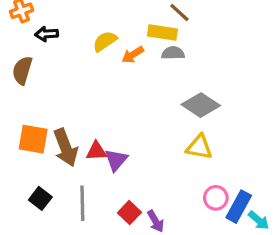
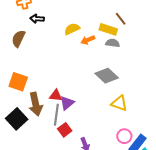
gray diamond: (201, 105) -> (107, 76), moved
brown arrow: (66, 148) -> (36, 104), moved
black square: (40, 198) -> (17, 119), size x1.5
gray line: (82, 203) -> (56, 115), moved
red square: (129, 213) -> (65, 130), moved

